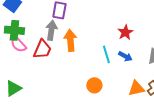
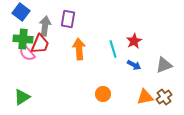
gray arrow: (51, 30) -> (45, 26), moved
red trapezoid: (42, 49) -> (40, 44), moved
cyan line: (106, 54) -> (113, 49), moved

